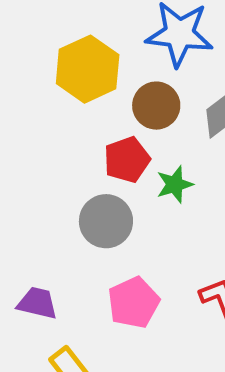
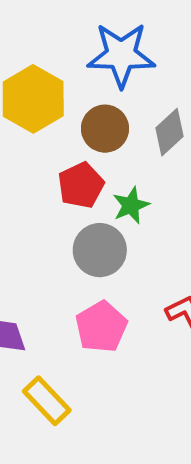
gray circle: (106, 221) -> (100, 250), moved

